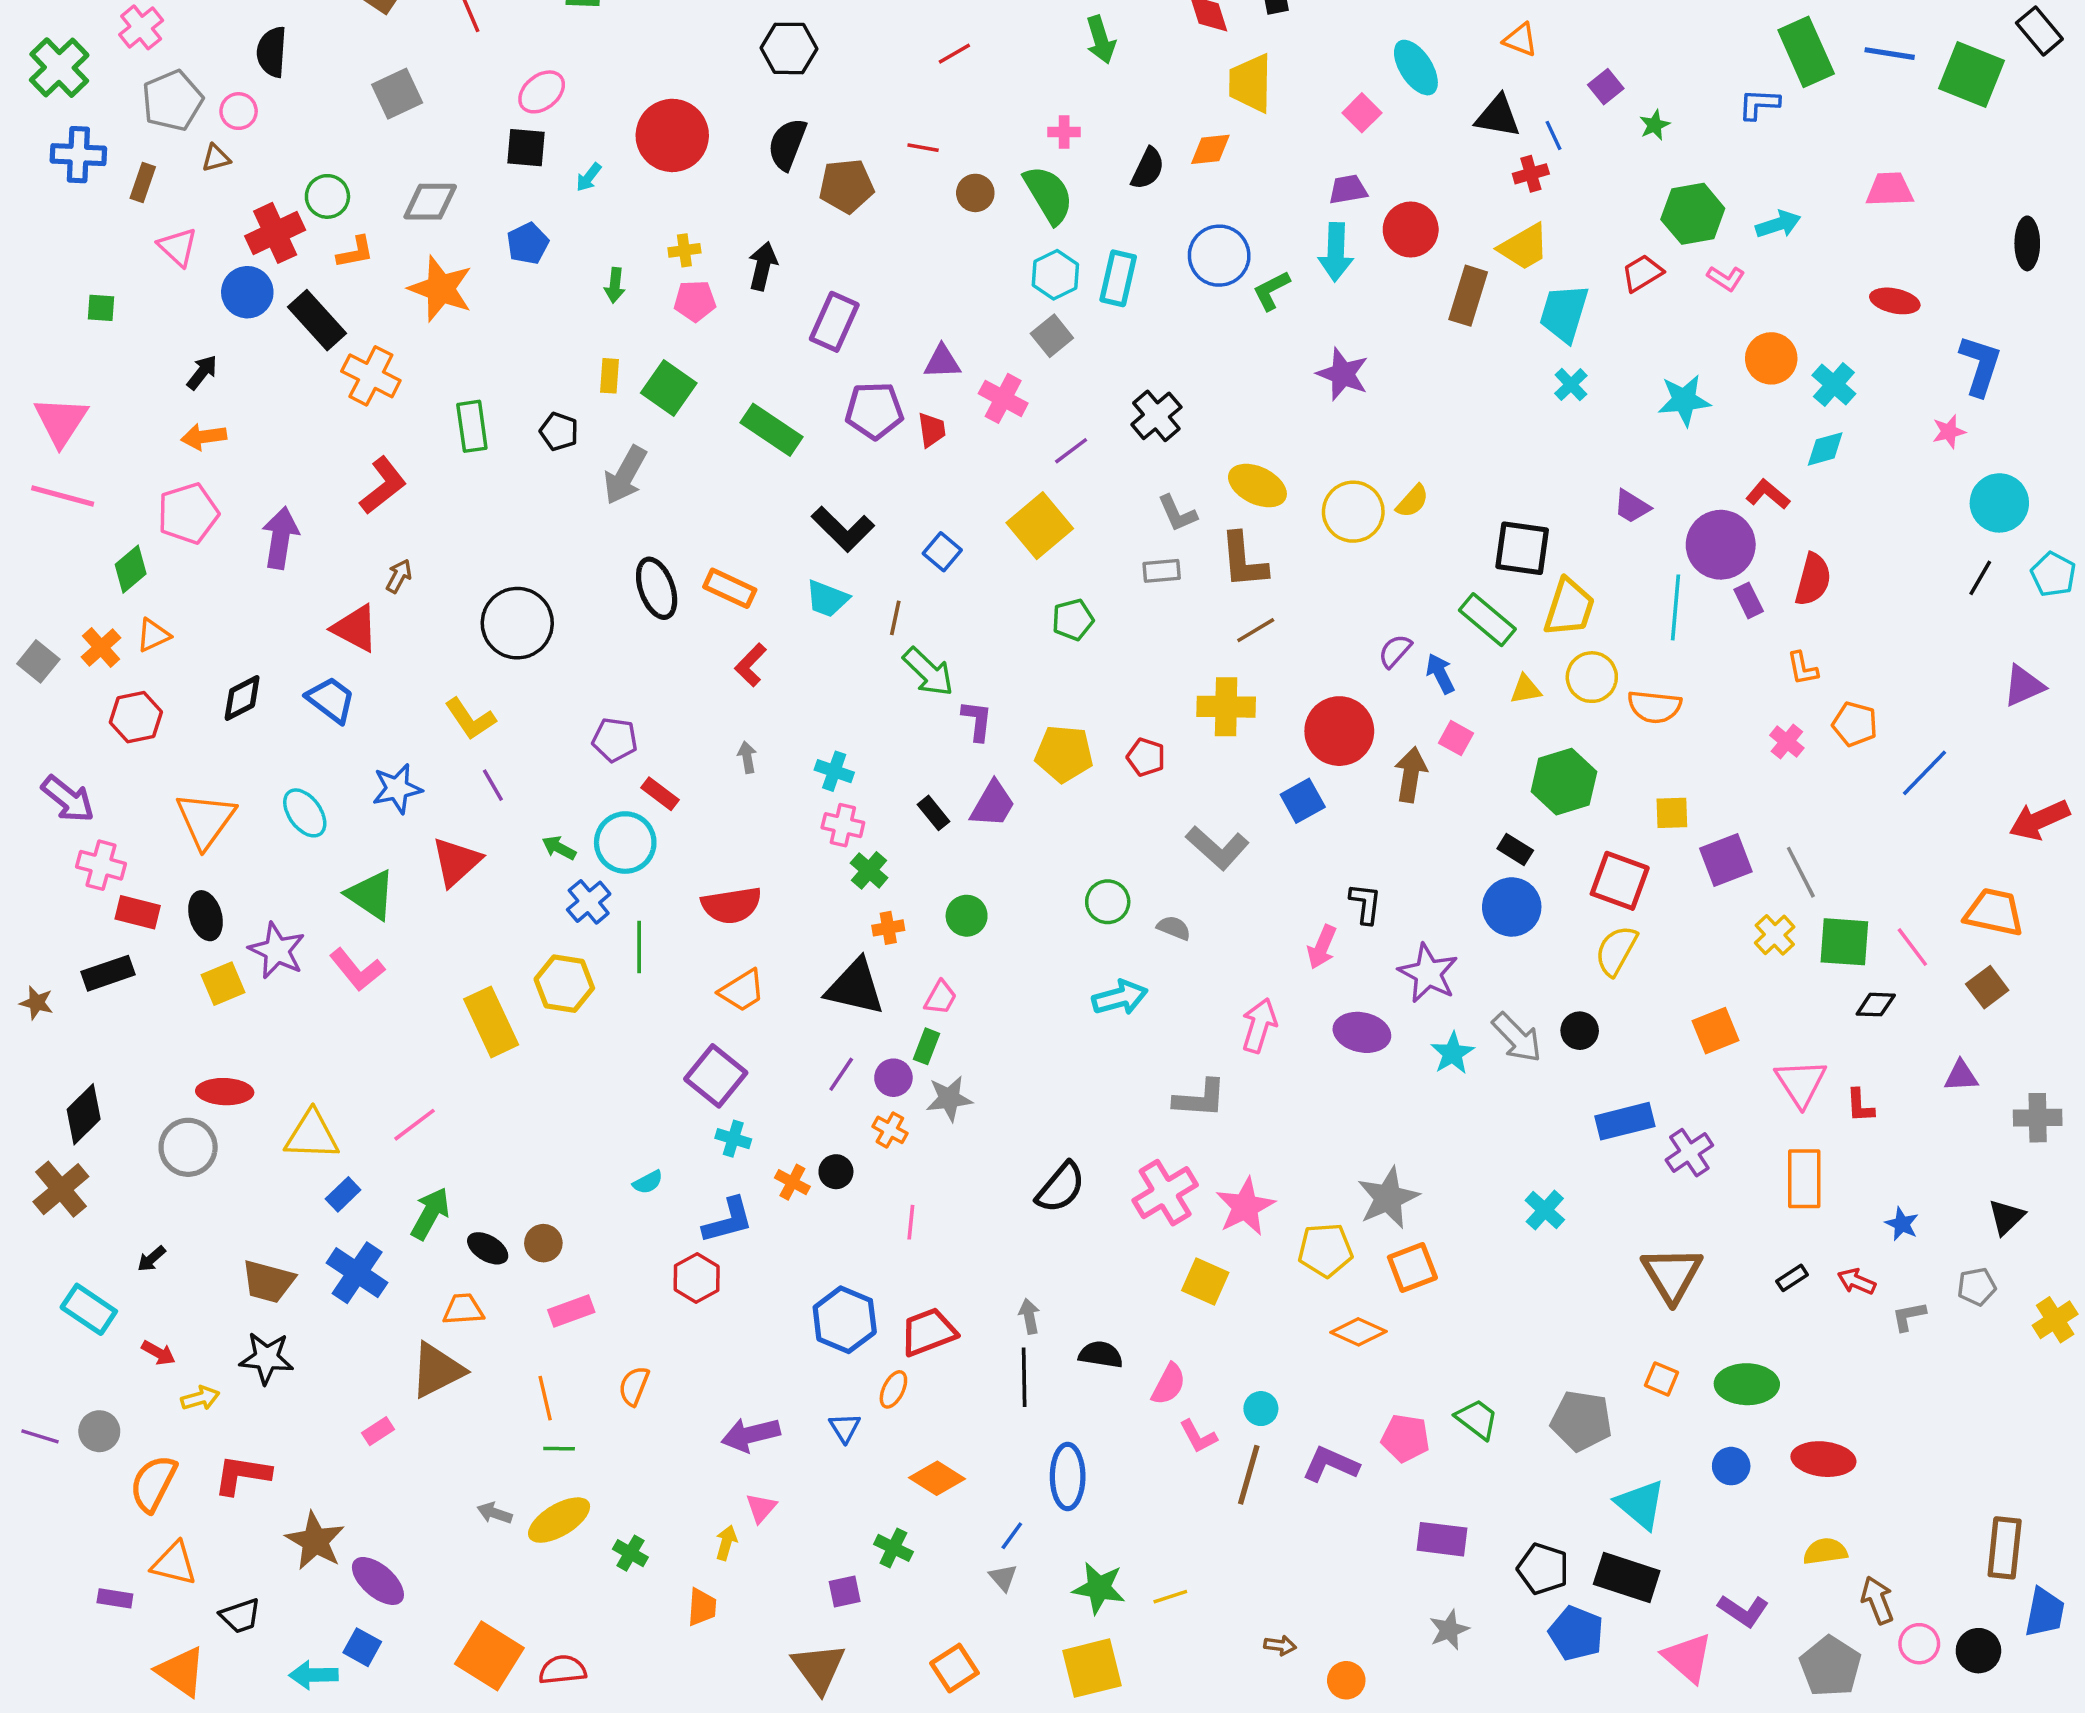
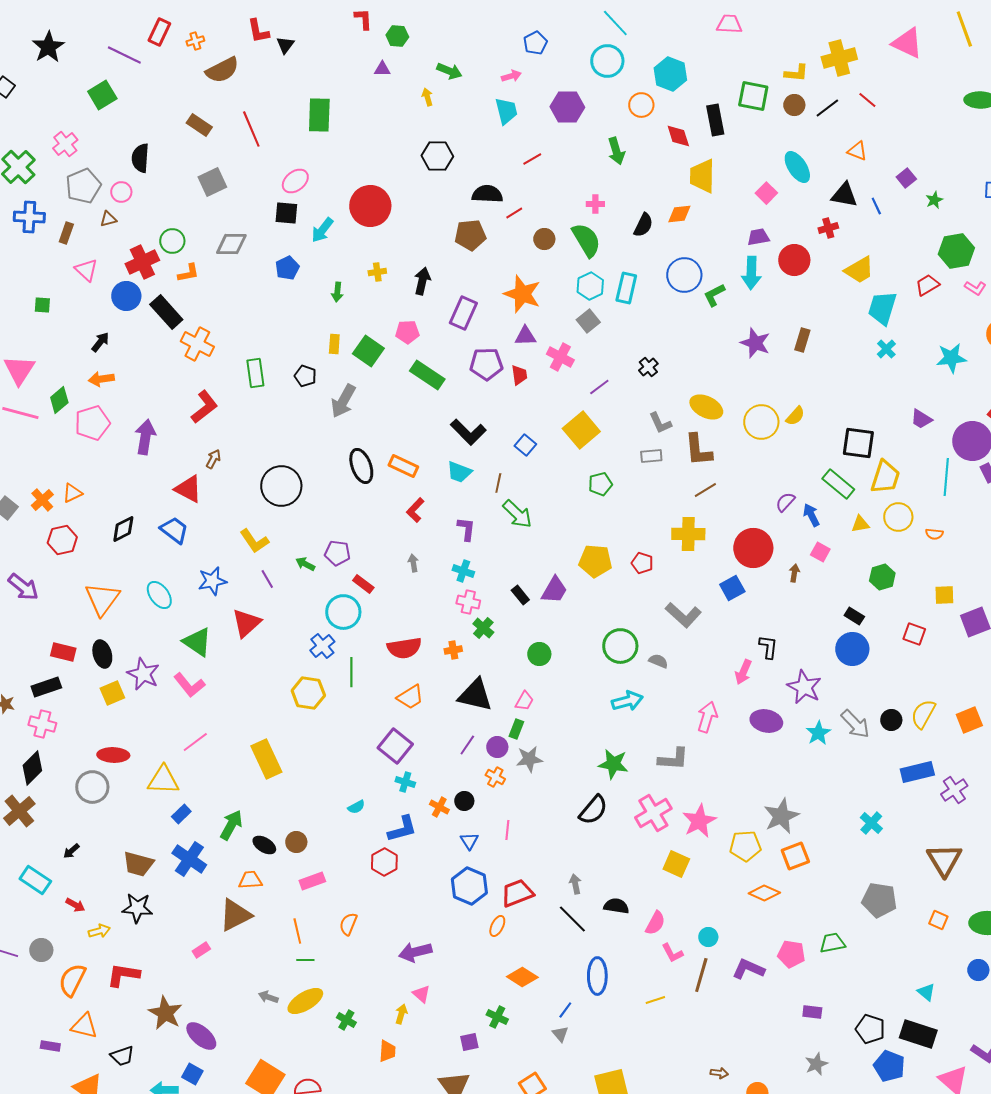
black semicircle: (787, 144) -> (487, 194), moved, turned 72
red line: (923, 148) -> (514, 213), turned -42
red cross: (1531, 174) -> (828, 228), moved
cyan arrow: (589, 177) -> (322, 230), size x1.5
orange star: (441, 289) -> (522, 294), moved
brown rectangle: (1468, 296) -> (802, 340), moved, size x0.7
pink pentagon: (695, 301) -> (407, 332), moved
black cross: (1156, 416) -> (648, 367), size x0.7
green diamond: (131, 569) -> (59, 400), moved
orange semicircle: (1655, 707) -> (934, 534), size x0.6
purple L-shape: (977, 721) -> (466, 529), moved
brown arrow: (1411, 775) -> (794, 573), size x0.6
green hexagon: (1564, 782) -> (882, 577), size x0.7
green arrow: (559, 848) -> (305, 564), moved
pink cross: (101, 865) -> (42, 724), moved
red square: (1620, 881) -> (914, 634), size x0.7
green circle: (1108, 902) -> (620, 646), size x1.4
orange cross: (888, 928) -> (453, 650), moved
yellow semicircle: (1616, 951) -> (923, 714), moved
yellow rectangle: (491, 1022) -> (266, 759), moved
pink line: (414, 1125) -> (195, 742), moved
black line: (1024, 1377) -> (572, 919), turned -44
green trapezoid: (1477, 1419) -> (832, 943), turned -48
gray pentagon: (1581, 1421) -> (879, 900), moved
blue triangle: (845, 1428) -> (469, 841), moved
cyan triangle: (1641, 1504) -> (926, 992), size x0.6
pink triangle: (761, 1508) -> (421, 994), turned -30
purple rectangle: (1442, 1539) -> (812, 1012), size x0.7
green star: (1099, 1588) -> (613, 764), moved
yellow line: (1170, 1597) -> (655, 1000), moved

